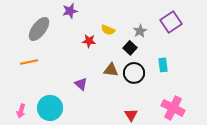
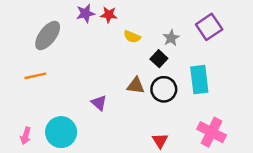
red star: (89, 41) -> (109, 15), moved
cyan rectangle: (163, 65) -> (199, 80), size x1.6

